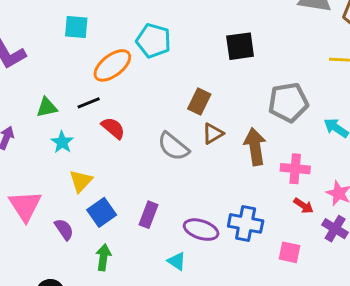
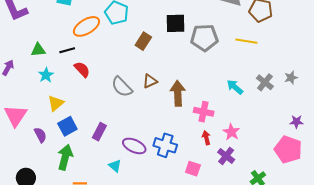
brown rectangle: (199, 101) -> (143, 41), moved
gray pentagon: (288, 102) -> (204, 38), moved
red arrow: (303, 206) -> (206, 138), turned -144
green arrow: (103, 257) -> (65, 157), size x1.4

